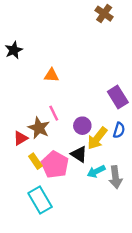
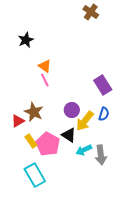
black star: (14, 50) -> (26, 40), moved
orange triangle: (51, 75) -> (45, 66), turned 32
pink line: (54, 113) -> (45, 80), moved

